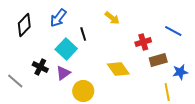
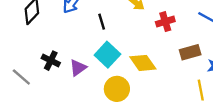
red cross: (143, 42) -> (165, 22), moved
cyan square: (66, 49) -> (107, 55), moved
yellow circle: (83, 91) -> (117, 89), moved

